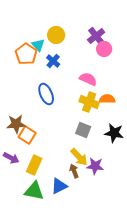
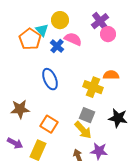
pink semicircle: (88, 79) -> (73, 39), moved
orange semicircle: (107, 99) -> (111, 75), moved
orange square: (27, 135) -> (49, 124), moved
yellow arrow: (79, 157) -> (83, 130), moved

